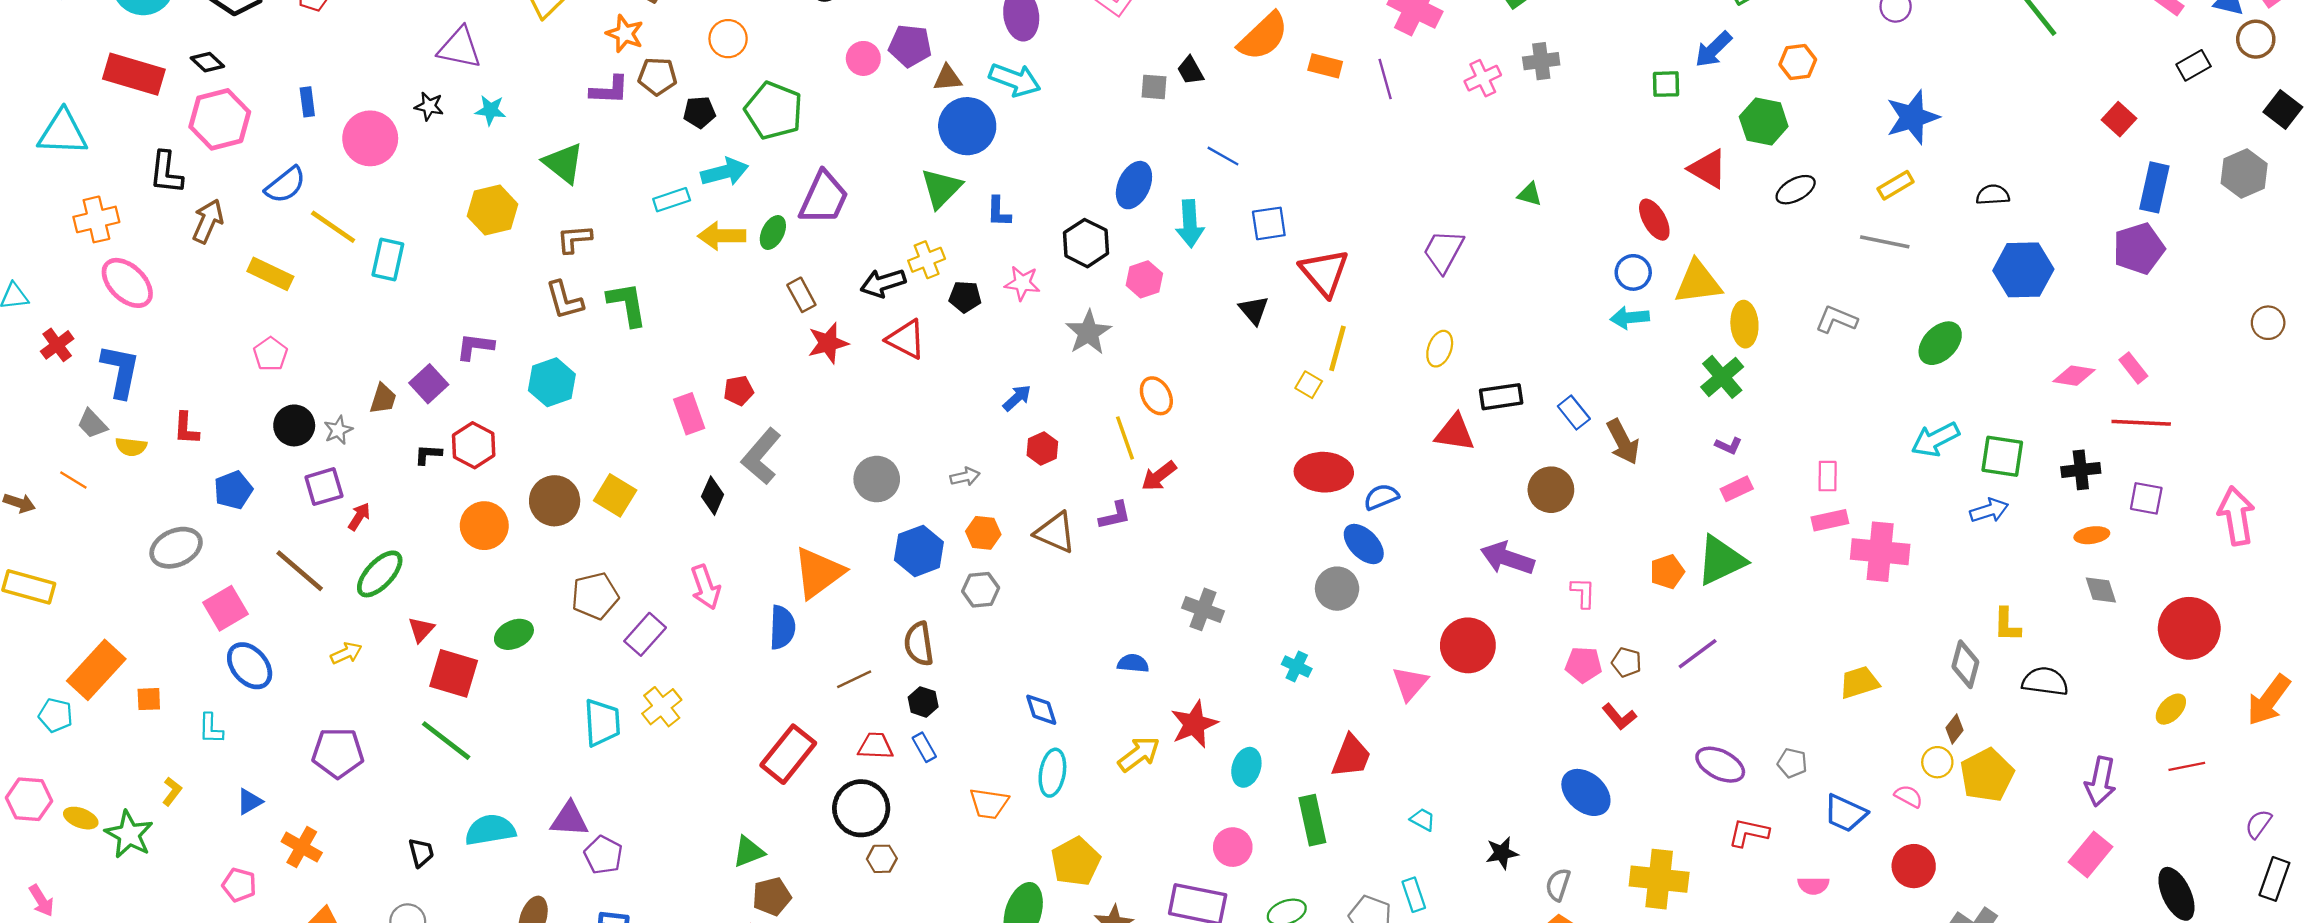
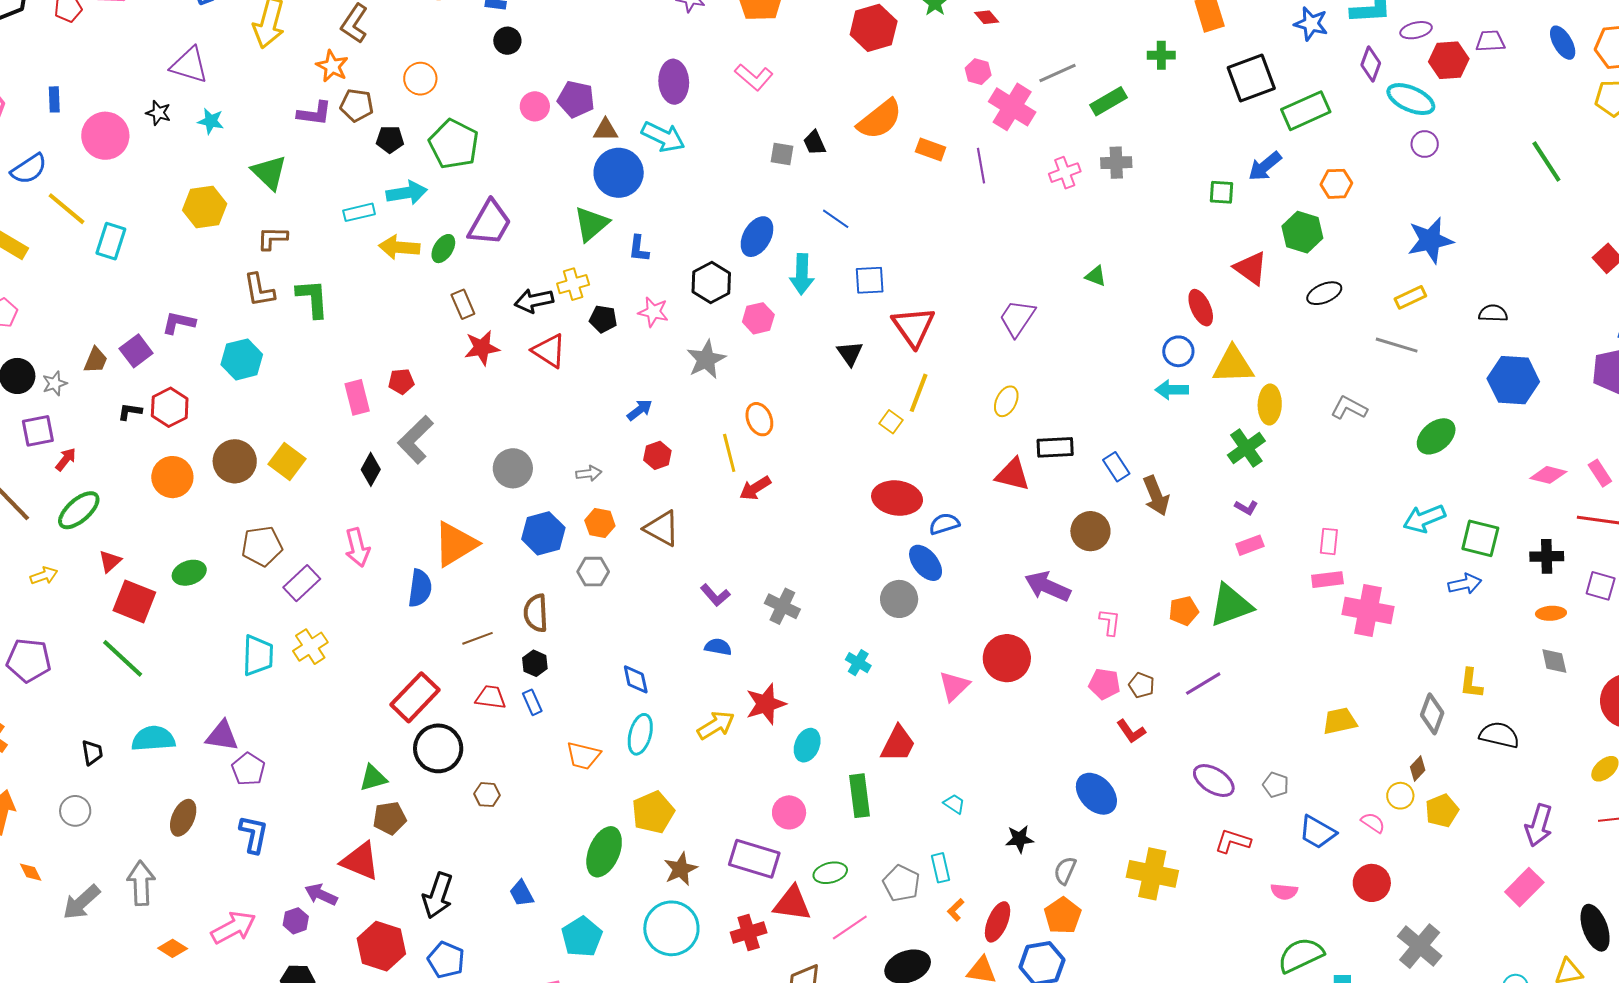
purple L-shape: (1115, 515) -> (715, 595), moved, turned 56
yellow pentagon: (1987, 775) -> (1442, 811), size x0.7
black circle: (861, 808) -> (438, 748), moved

